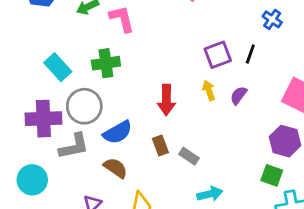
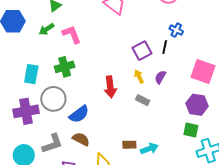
blue cross: (272, 19) -> (176, 30), moved
cyan rectangle: (58, 67) -> (31, 74), turned 60
brown rectangle: (160, 145) -> (129, 145), moved, turned -64
gray L-shape: (74, 146) -> (52, 144), moved
gray rectangle: (189, 156) -> (143, 100), moved

